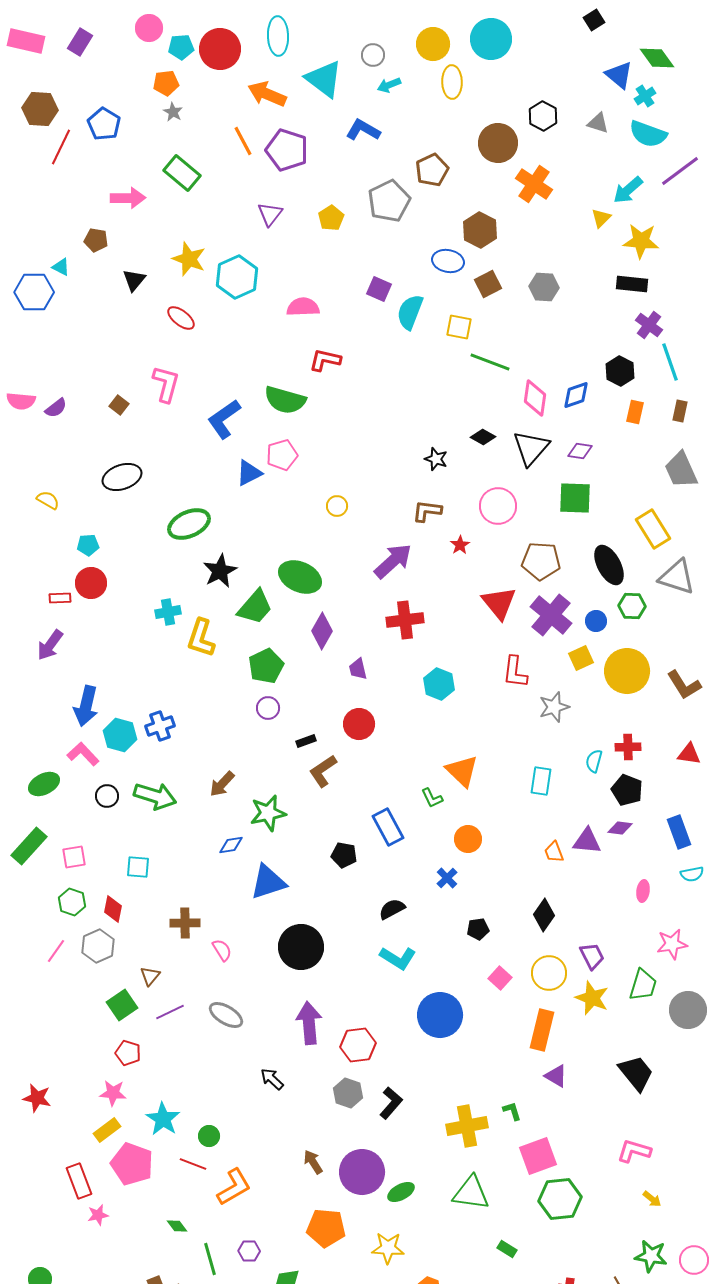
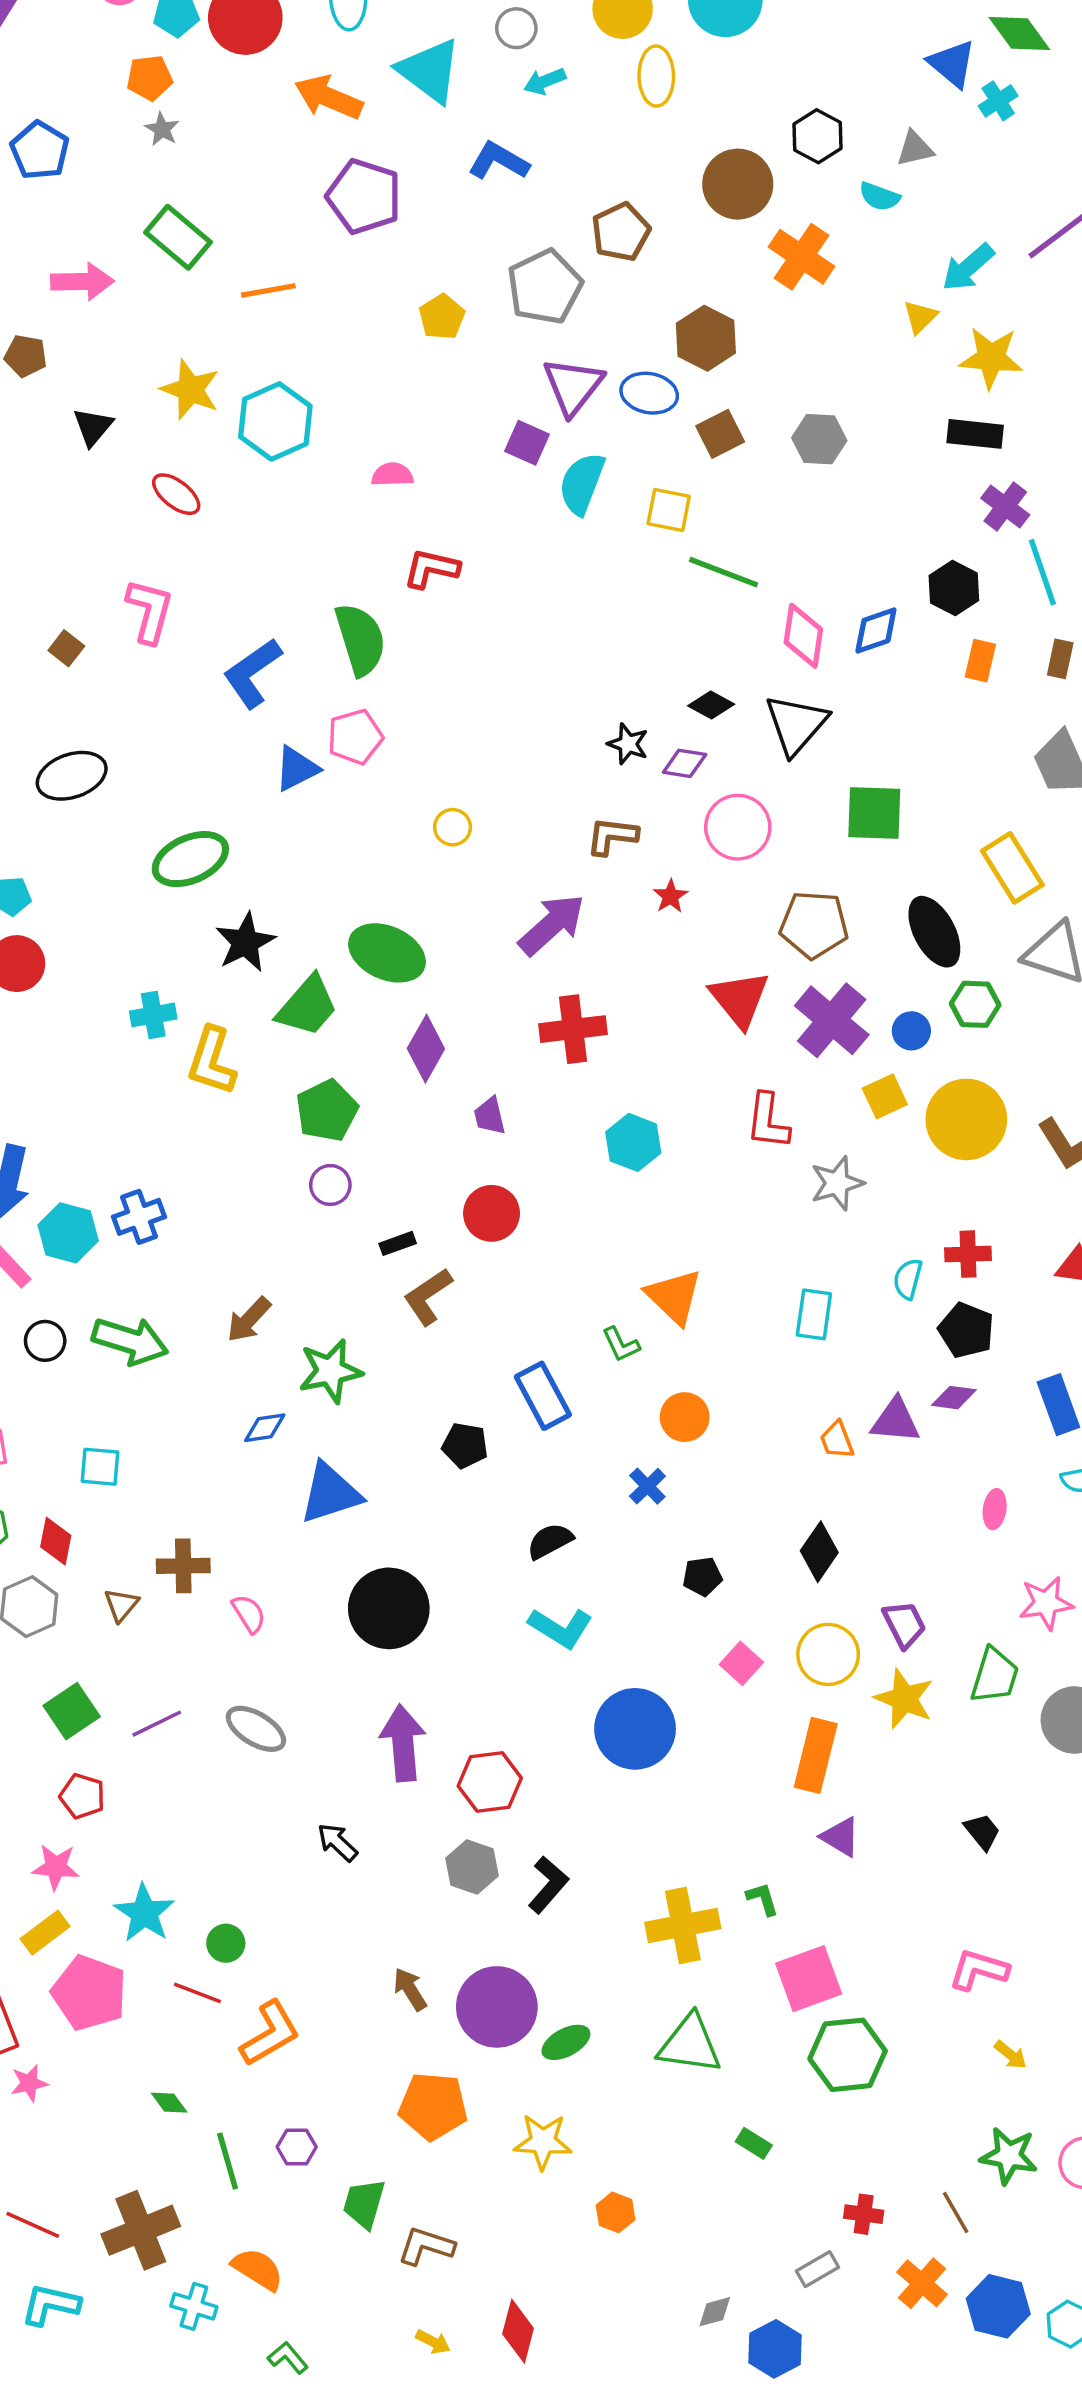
gray triangle: (598, 123) -> (915, 149), turned -30
cyan semicircle: (648, 134) -> (879, 196), moved, size x0.6
orange line: (243, 141) -> (268, 290), moved, turned -72
purple triangle: (270, 214) -> (573, 386), moved, size x1.4
pink semicircle: (303, 307) -> (392, 475), size x0.7
green semicircle: (285, 400) -> (360, 639), turned -123
purple diamond: (580, 451) -> (685, 763), moved
brown triangle: (150, 976) -> (121, 1605), moved
black trapezoid: (636, 1073) -> (982, 1832), size x0.6

